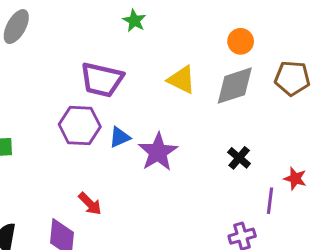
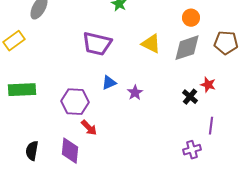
purple hexagon: (80, 125) -> (75, 102), moved
purple star: (158, 152) -> (135, 93), size x0.6
red star: (295, 179) -> (208, 85), moved

